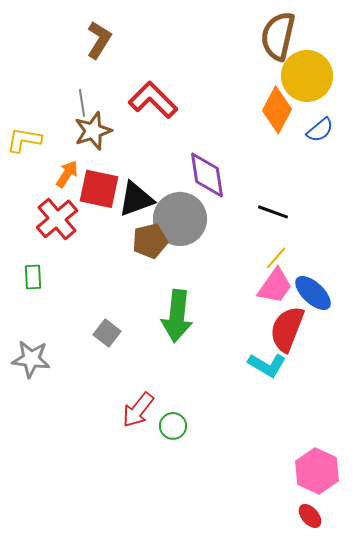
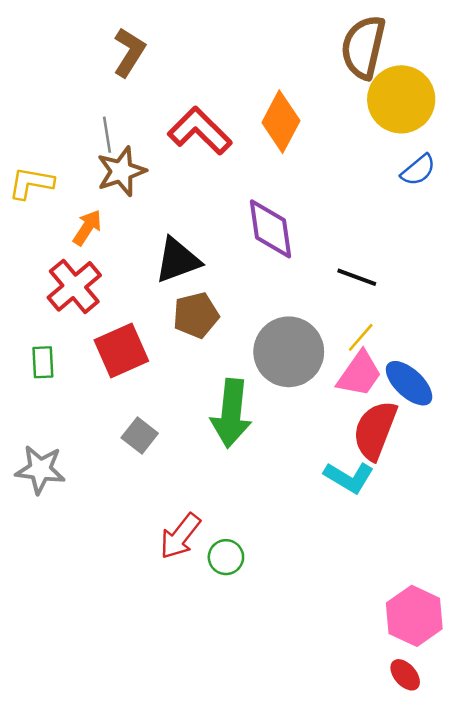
orange diamond: (277, 110) -> (281, 122), moved
red square: (99, 189) -> (121, 350), moved, turned -36
gray circle: (180, 219) -> (289, 352), moved

